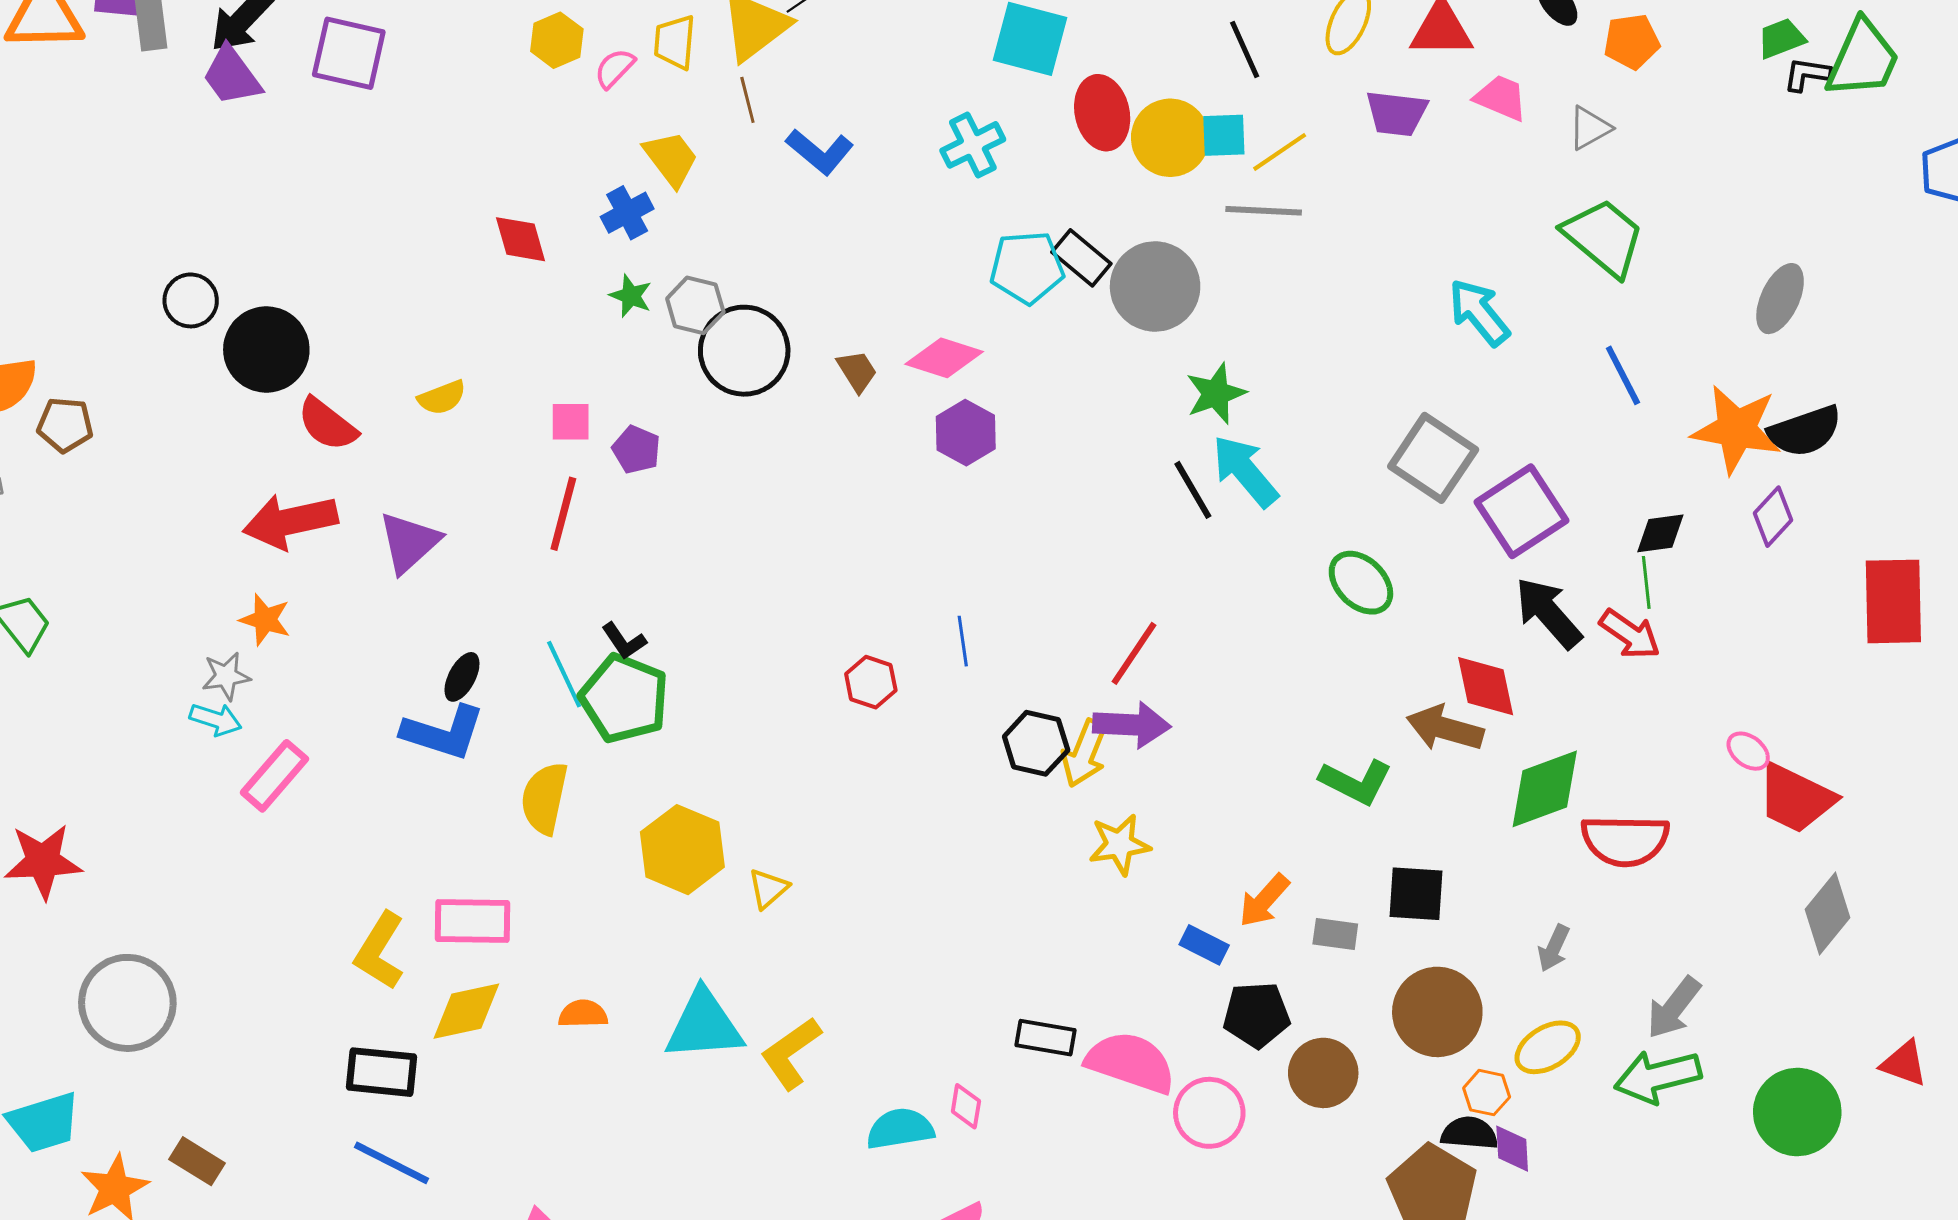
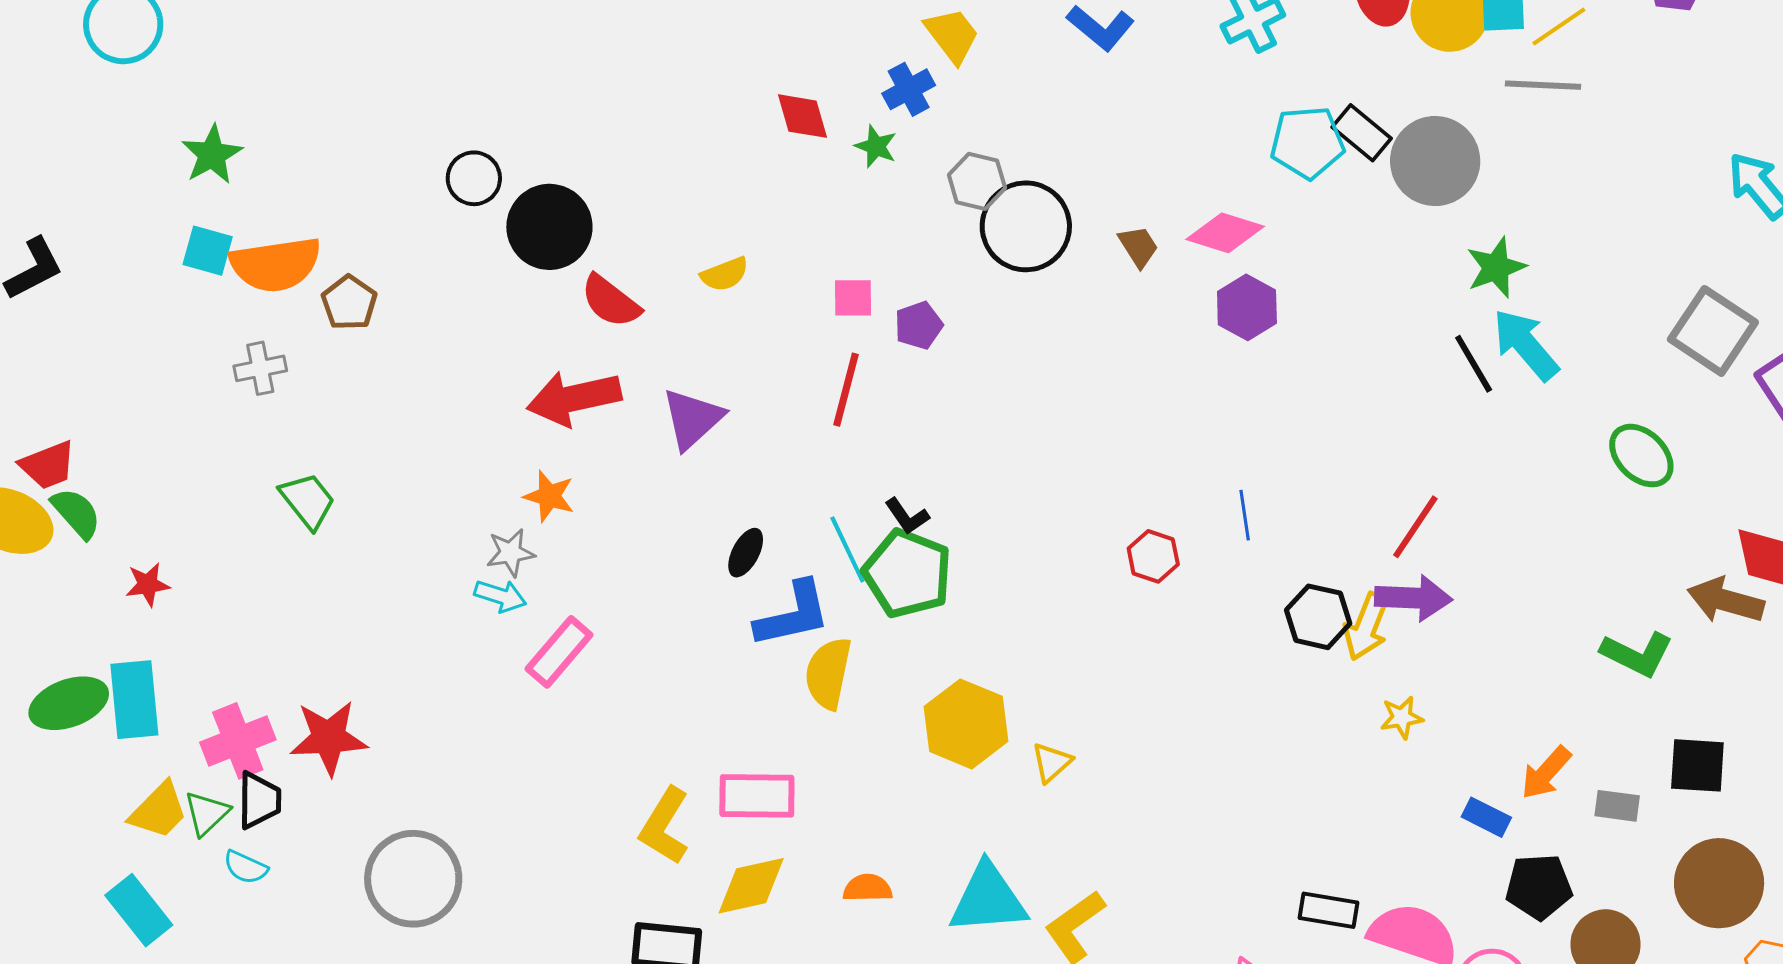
green star: (631, 296) -> (876, 146), moved
brown pentagon: (65, 425) -> (349, 303), turned 30
purple pentagon: (636, 450) -> (919, 325), turned 30
blue L-shape: (443, 732) -> (793, 615), moved, turned -30
yellow star: (1120, 845) -> (1402, 717), size x0.7

